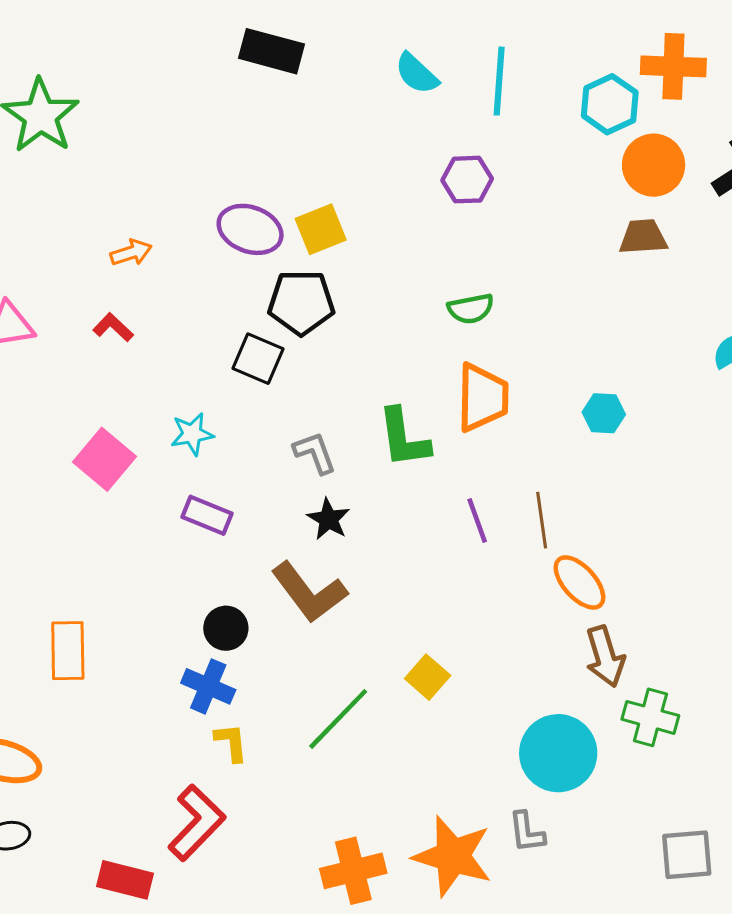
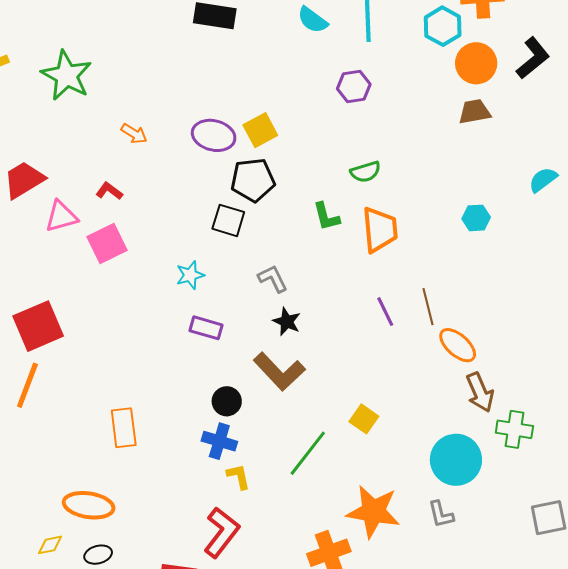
orange arrow: (131, 253) -> (134, 134), moved, turned 56
red L-shape: (113, 327) -> (109, 191), moved
cyan hexagon: (604, 413) -> (476, 218), moved
green L-shape: (404, 438) -> (326, 216), moved, size x0.7
pink square: (105, 459) -> (107, 243), moved, turned 30
orange star: (453, 856) -> (373, 511), moved

